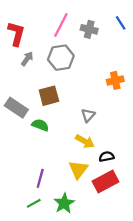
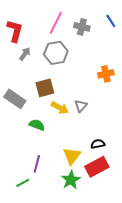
green semicircle: (40, 125) -> (37, 125), moved
yellow arrow: (85, 141) -> (60, 108), moved
green line: (34, 203) -> (23, 183), moved
green star: (64, 203) -> (71, 180), moved

